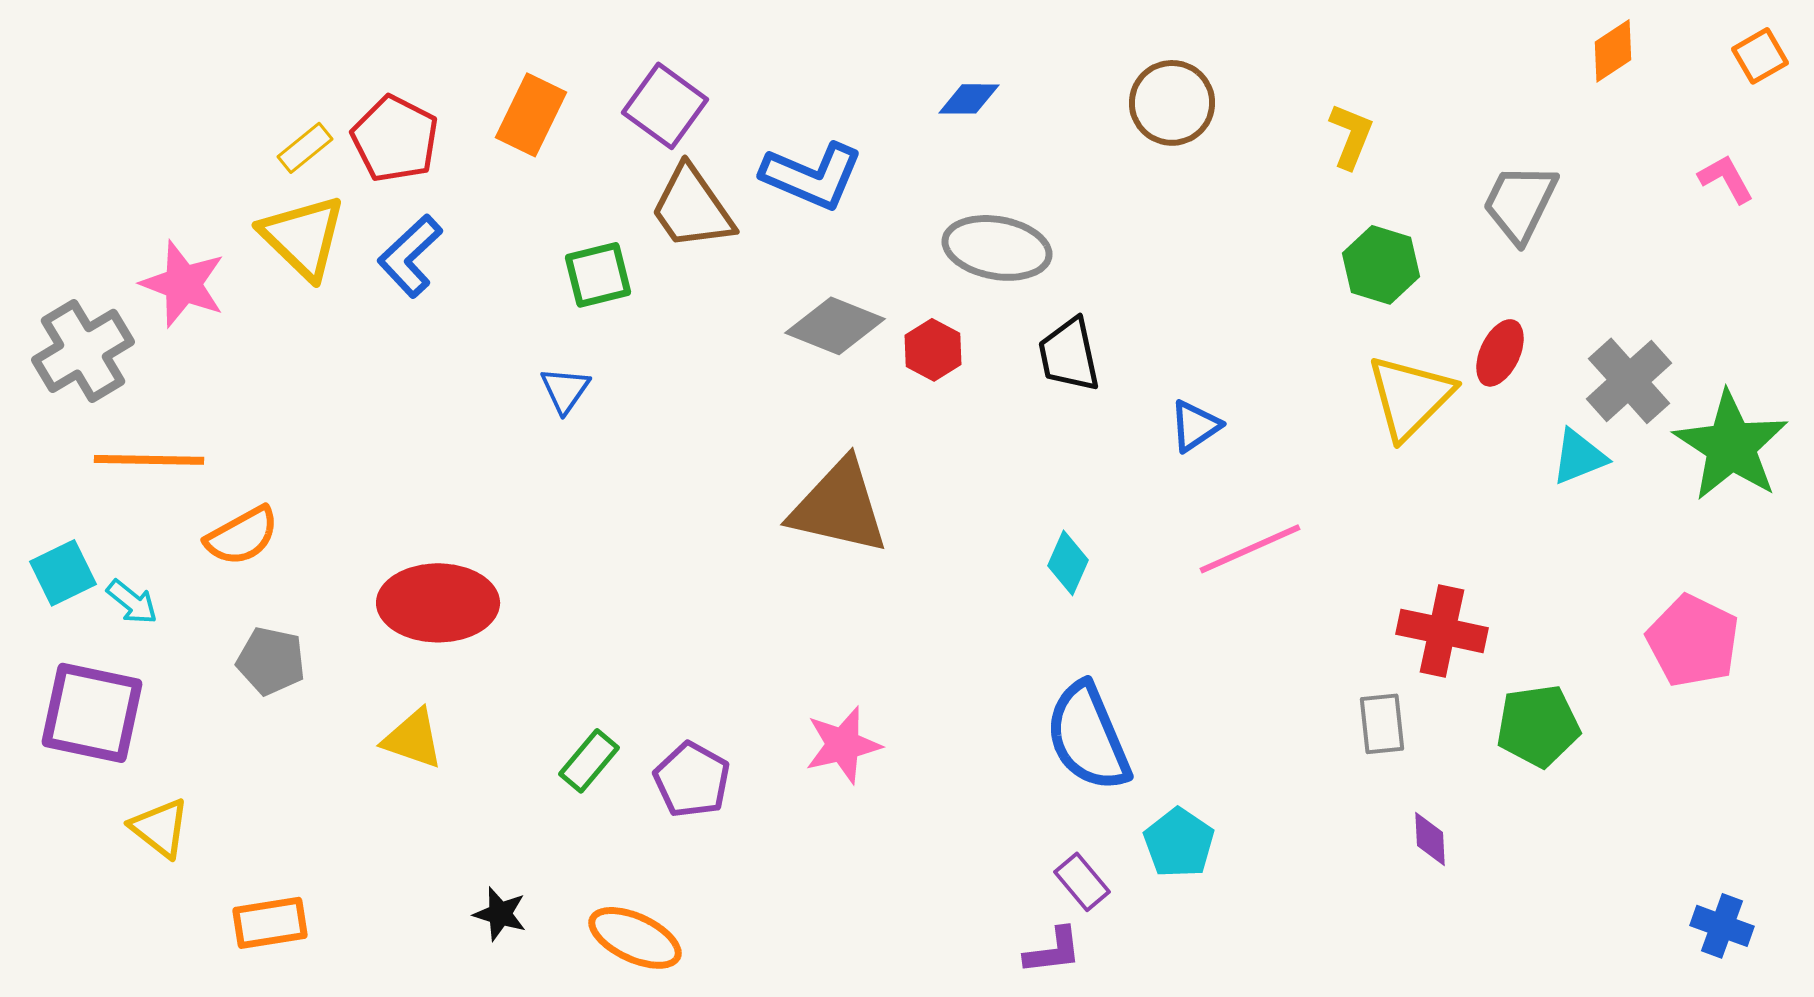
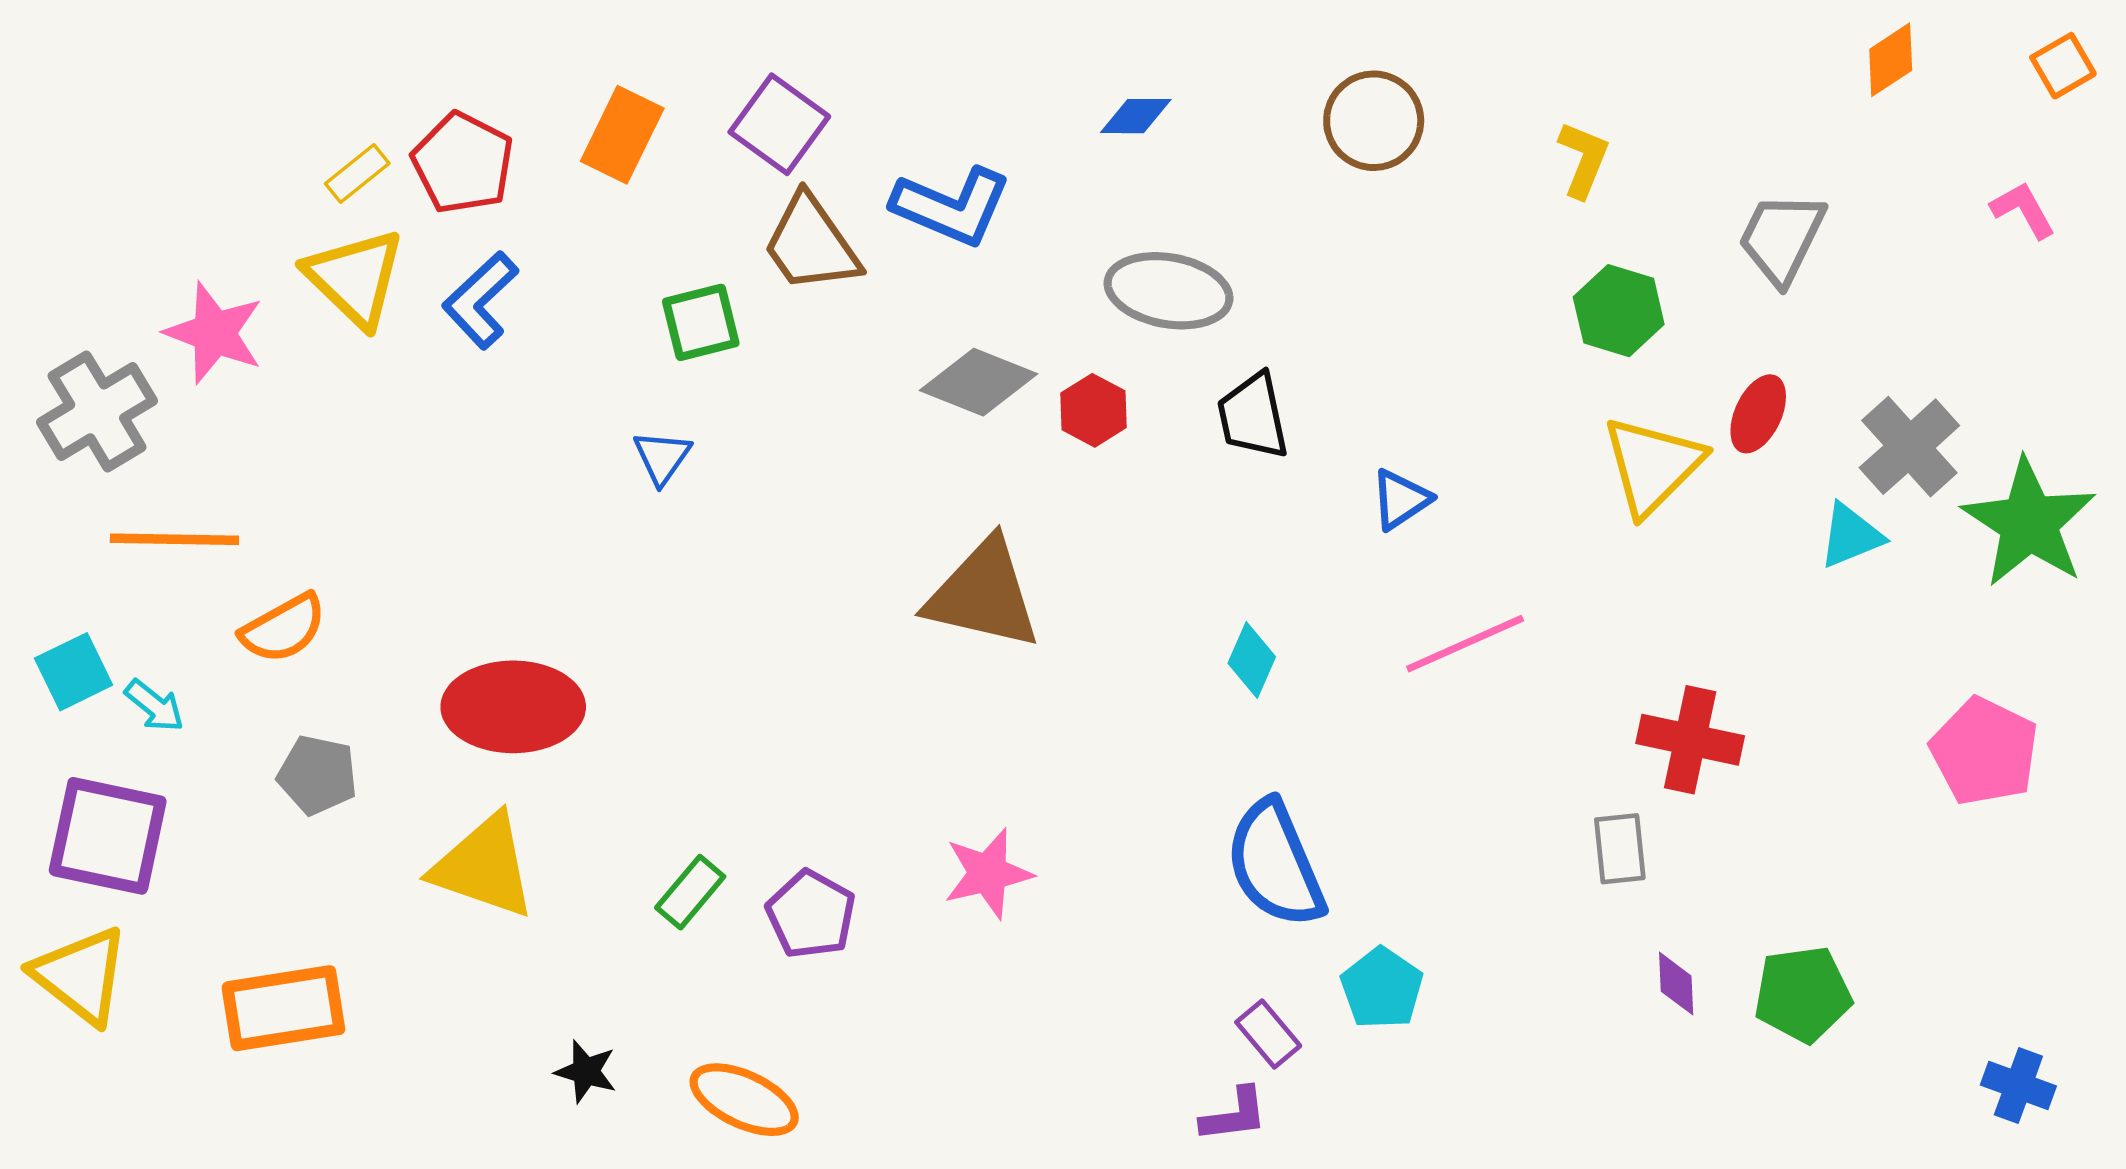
green pentagon: (1538, 726) -> (1803, 994), moved
yellow triangle: (413, 739) -> (484, 866), size x1.5
yellow triangle: (160, 828) -> (81, 975), moved, size x1.4
orange rectangle: (270, 923) -> (283, 1008), moved, size x1.4

